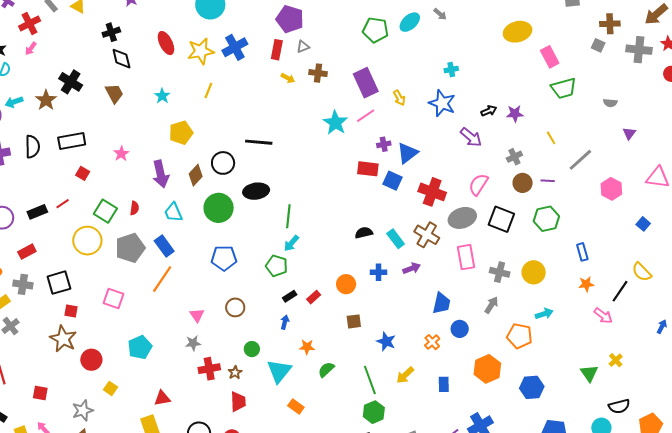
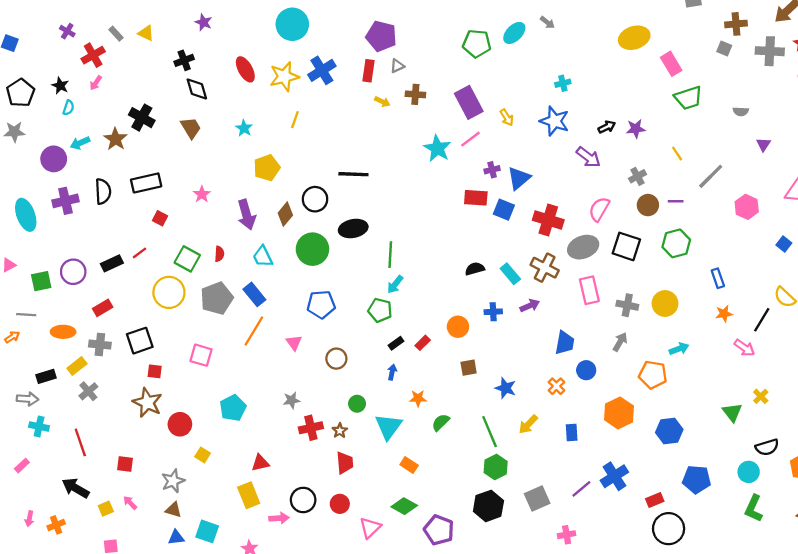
pink triangle: (197, 315) -> (294, 343), moved

